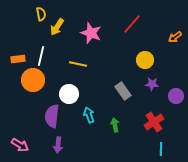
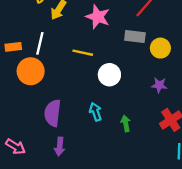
purple star: (152, 84) -> (159, 85), moved
gray rectangle: (123, 91) -> (135, 36), moved, turned -48
white circle: (69, 94) -> (109, 75), moved

